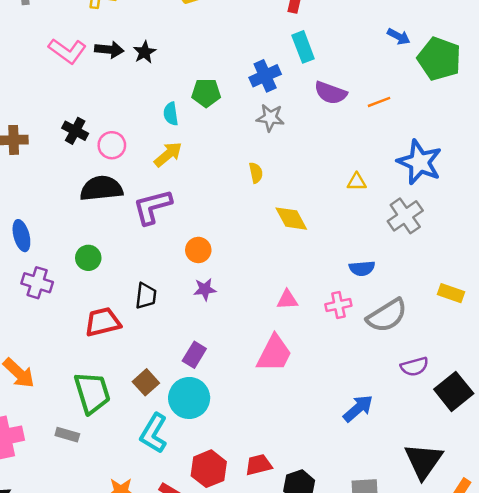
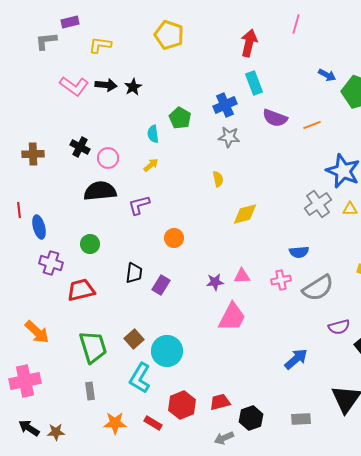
green pentagon: (206, 93) -> (180, 118), turned 30
yellow arrow: (168, 154) -> (151, 165), size x0.7
yellow triangle: (357, 182) -> (350, 209), moved
purple L-shape: (152, 207) -> (139, 205), size x0.7
gray cross: (405, 216) -> (318, 204), moved
yellow diamond: (291, 219) -> (245, 214), turned -76
purple star: (205, 289) -> (215, 282), moved
red trapezoid: (103, 322) -> (81, 290), moved
purple rectangle: (194, 355) -> (161, 285), moved
gray rectangle: (67, 435) -> (90, 391), moved, turned 66

